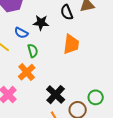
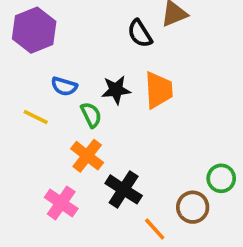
black star: (41, 23) -> (116, 90), moved
black cross: (56, 95) -> (124, 189), moved

